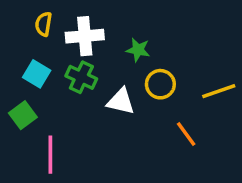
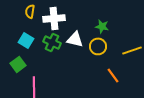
green star: (138, 50) -> (102, 26), moved
white triangle: (121, 101) -> (75, 39), moved

